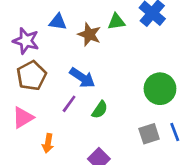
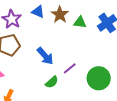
brown star: (89, 34) -> (60, 15), moved
purple line: (69, 104) -> (70, 68), moved

